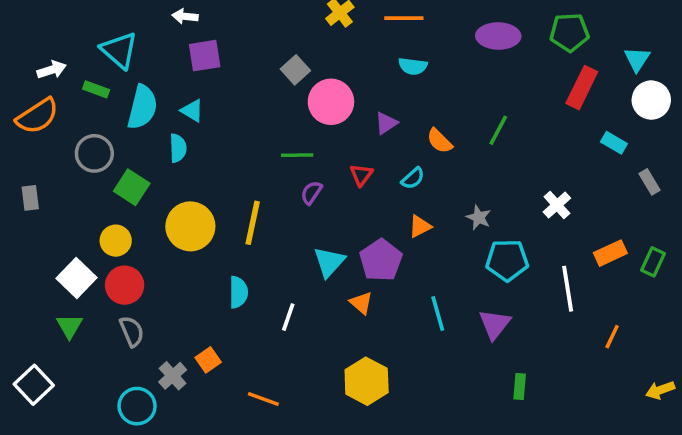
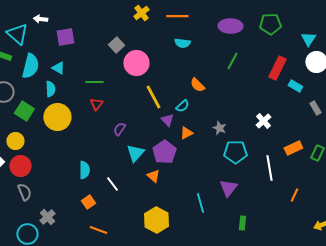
white arrow: (185, 16) -> (40, 19), moved
red rectangle: (582, 88) -> (277, 68), moved
purple triangle: (386, 123) -> (167, 120), moved, turned -40
green line: (498, 130) -> (232, 61), moved
green line: (297, 155) -> (94, 82), moved
red triangle: (361, 175) -> (96, 104), moved
purple semicircle: (311, 193) -> (119, 129), moved
yellow line: (253, 223) -> (153, 97), moved, turned -40
yellow circle: (190, 226) -> (57, 117), moved
cyan line: (438, 314) -> (200, 203), moved
white line: (288, 317) -> (112, 184), turned -56
orange square: (208, 360) -> (88, 202), moved

